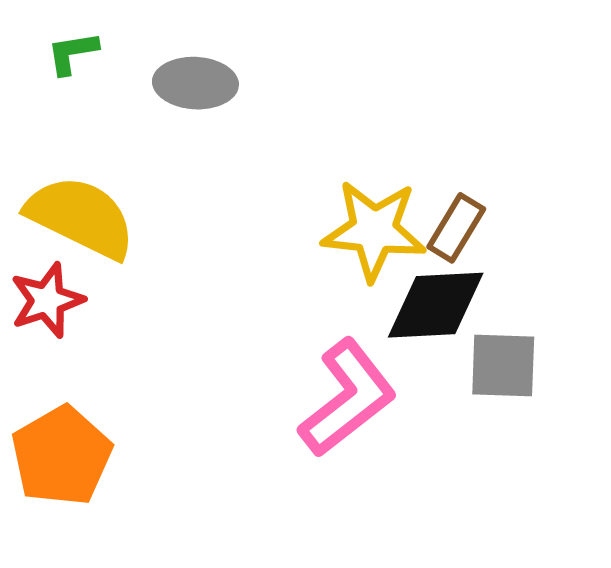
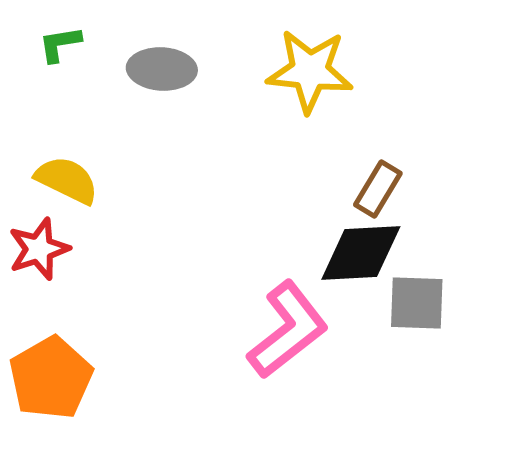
yellow semicircle: (81, 217) -> (67, 180), size x0.7
yellow star: (374, 230) -> (310, 71), moved

